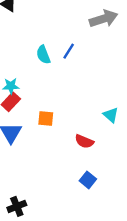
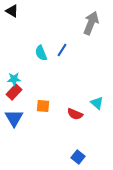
gray arrow: (104, 19) -> (91, 23), turned -50
red semicircle: (84, 141) -> (75, 114), moved

